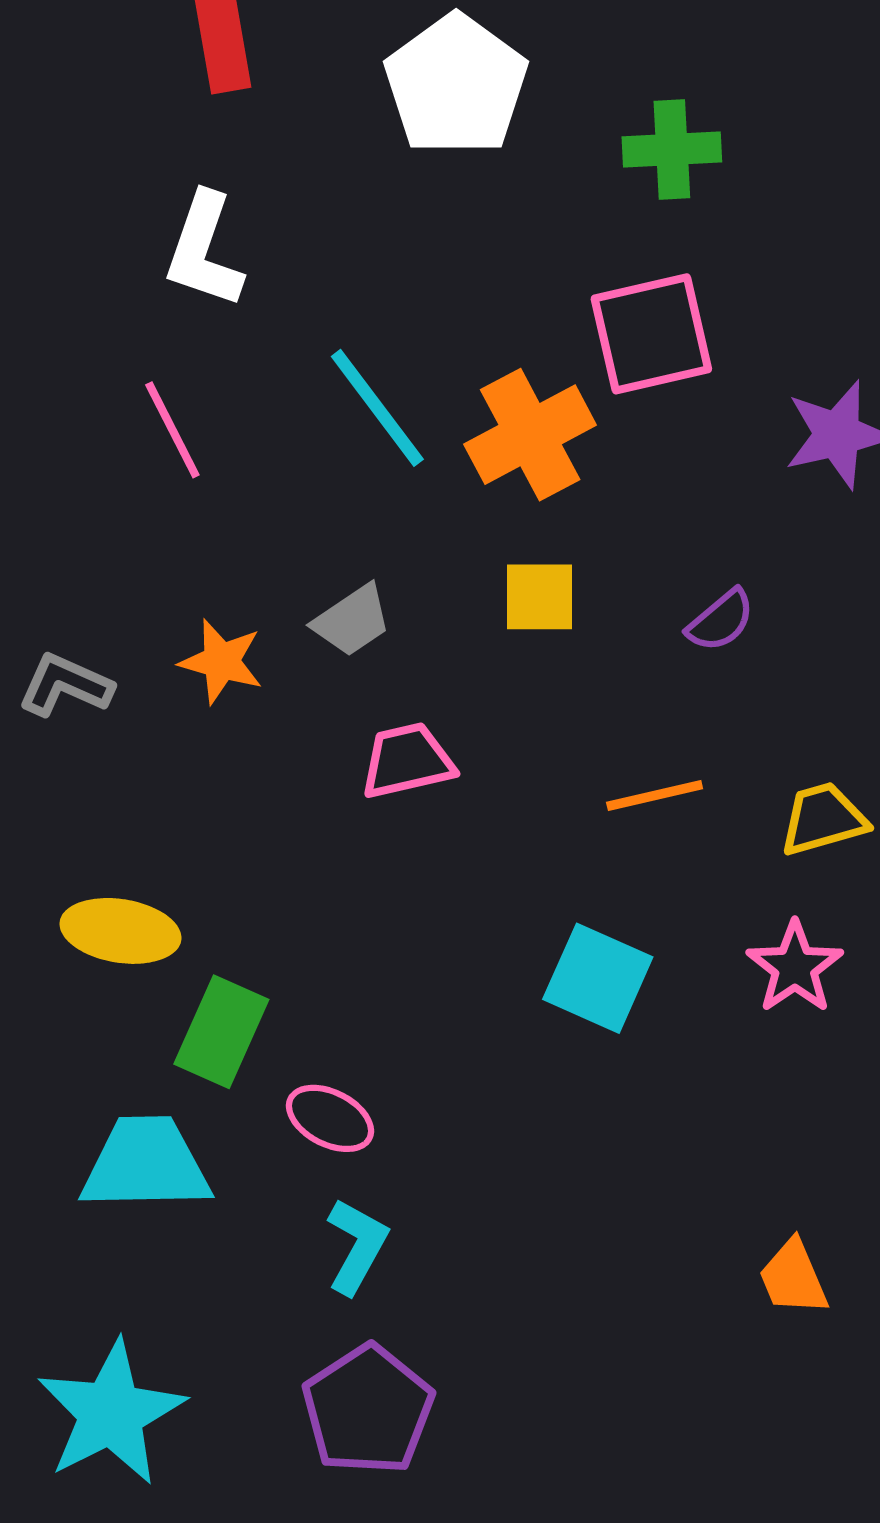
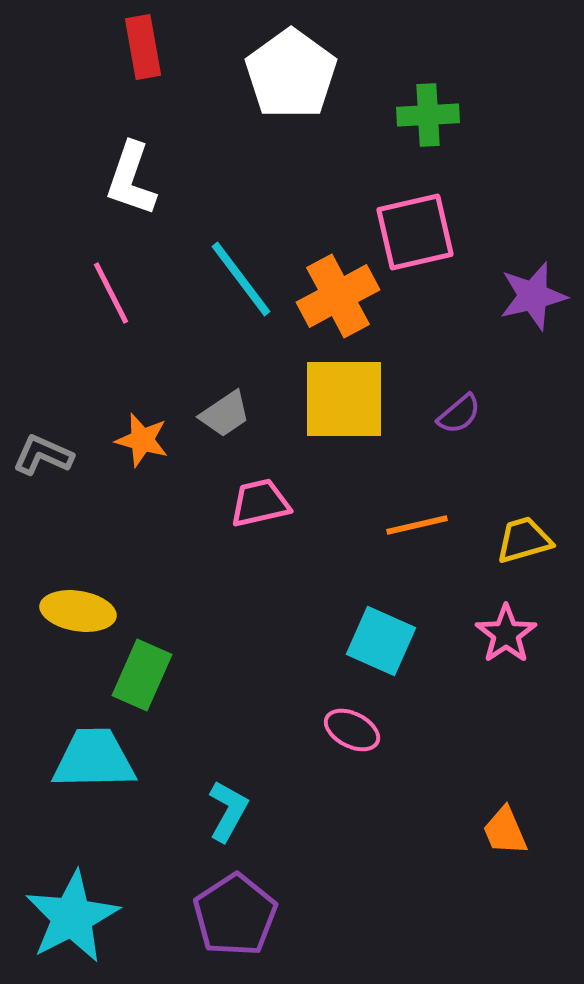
yellow square: (540, 597) -> (344, 399), size x1.8
pink ellipse: (330, 1118) -> (352, 730), moved

